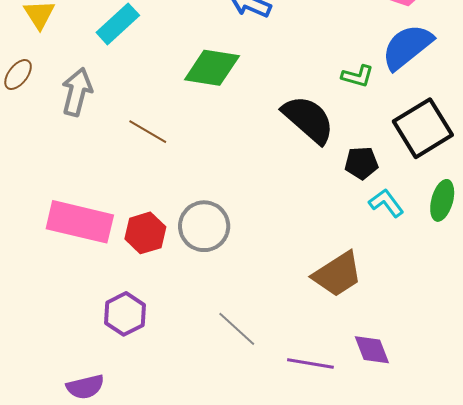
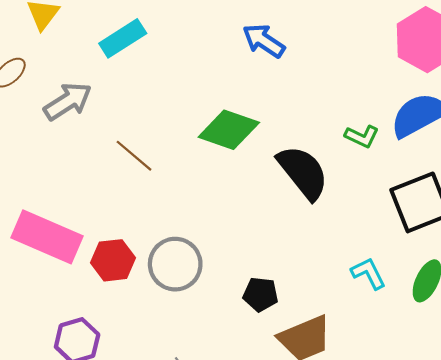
green diamond: (212, 68) -> (229, 130), moved
gray arrow: (77, 92) -> (68, 101), turned 33
black pentagon: (361, 163) -> (261, 294), moved

